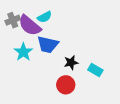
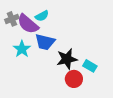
black star: (71, 63) -> (67, 59), size x1.5
red circle: (66, 85) -> (74, 79), moved

